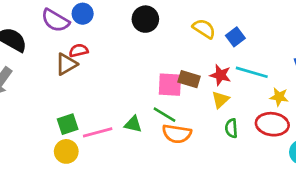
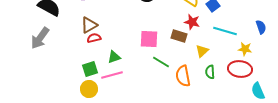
red semicircle: (79, 50) -> (94, 38), moved
red star: (220, 75) -> (192, 22), moved
pink square: (170, 85) -> (149, 39), moved
green triangle: (133, 124) -> (114, 57), moved, turned -32
orange semicircle: (177, 134) -> (183, 76), moved, turned 70

